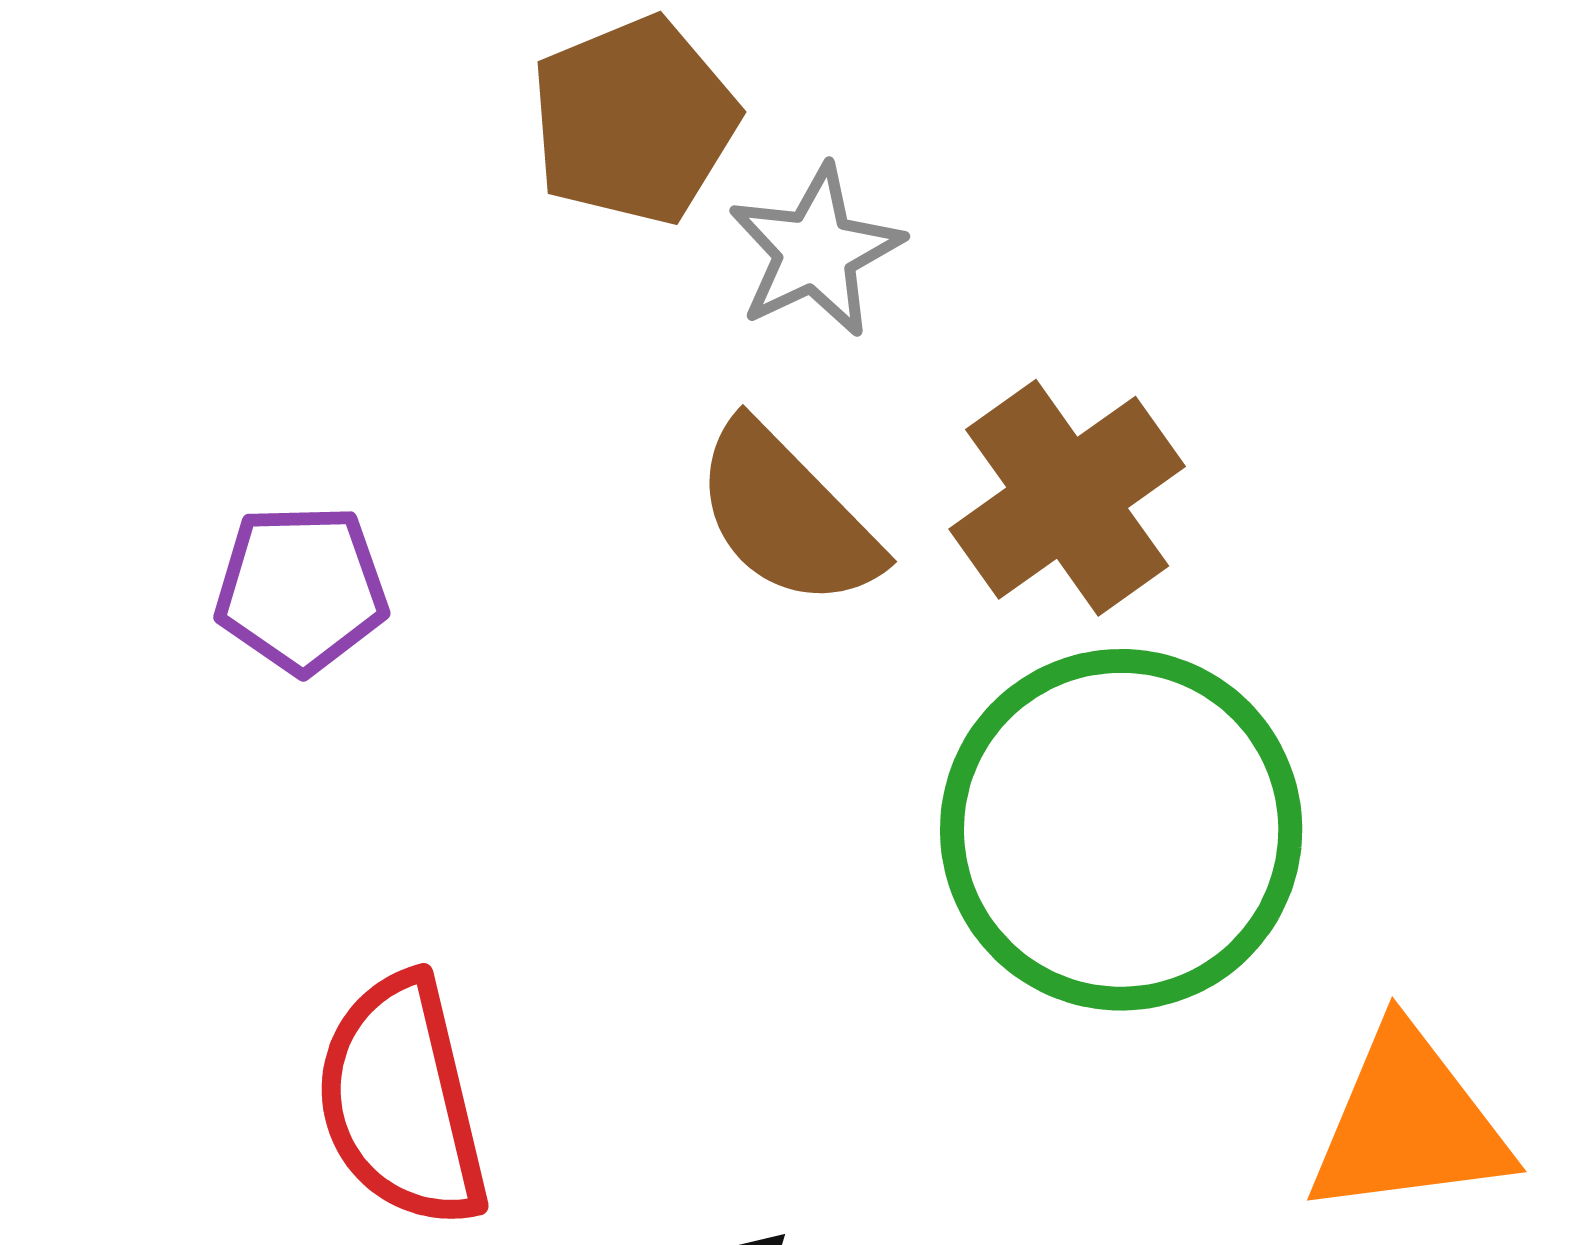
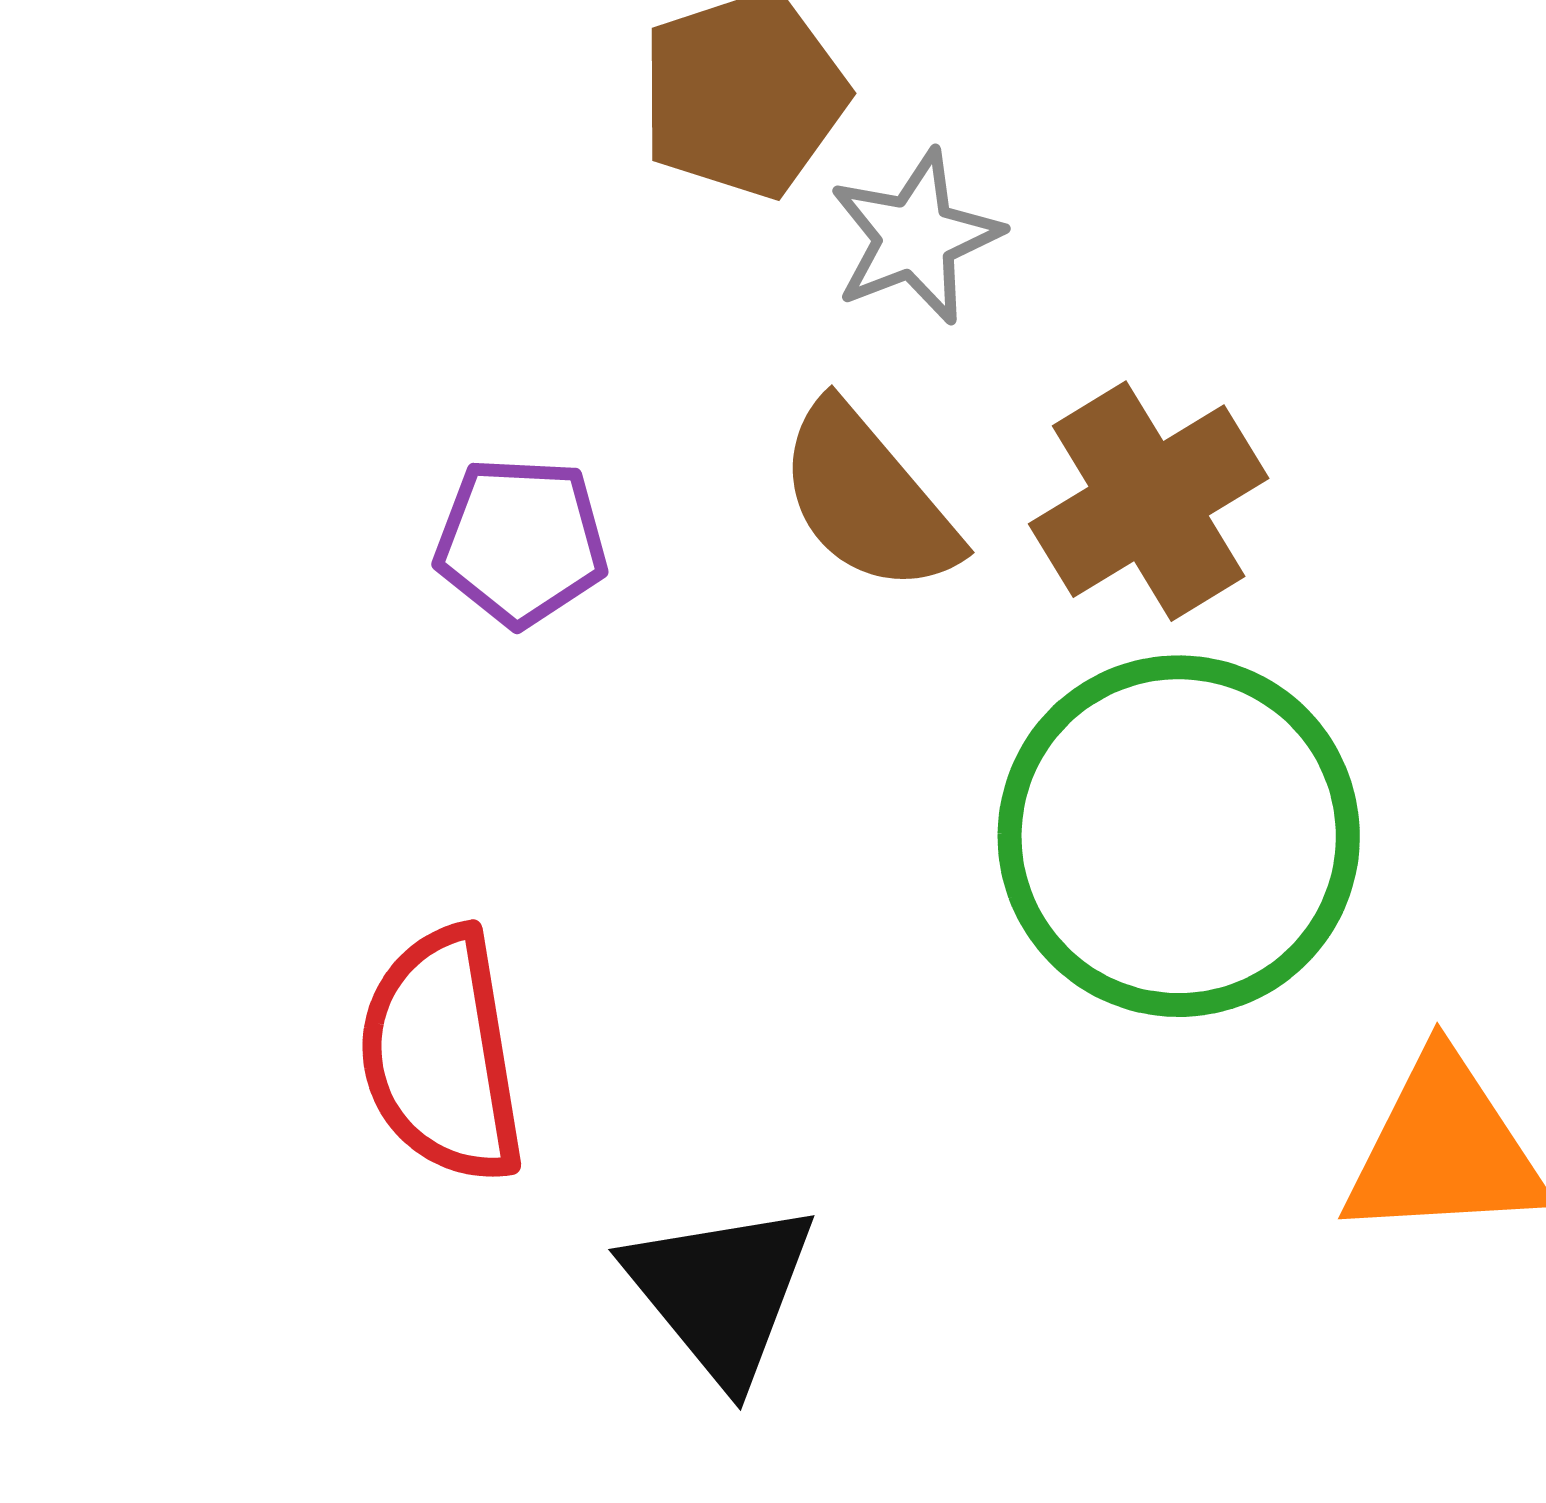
purple pentagon: (301, 589) -> (521, 542), moved

